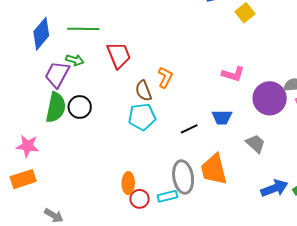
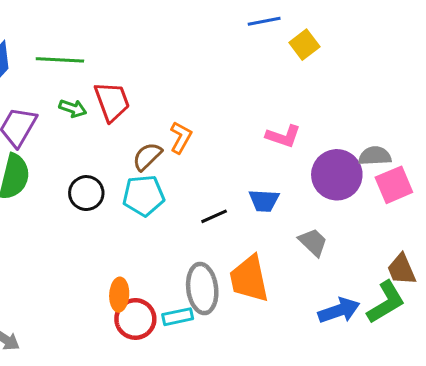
green arrow: (75, 60) -> (73, 108), moved
brown semicircle: (143, 91) -> (147, 156), turned 65
black circle: (80, 107) -> (86, 193), moved
red circle: (140, 199) -> (135, 319), size x1.4

